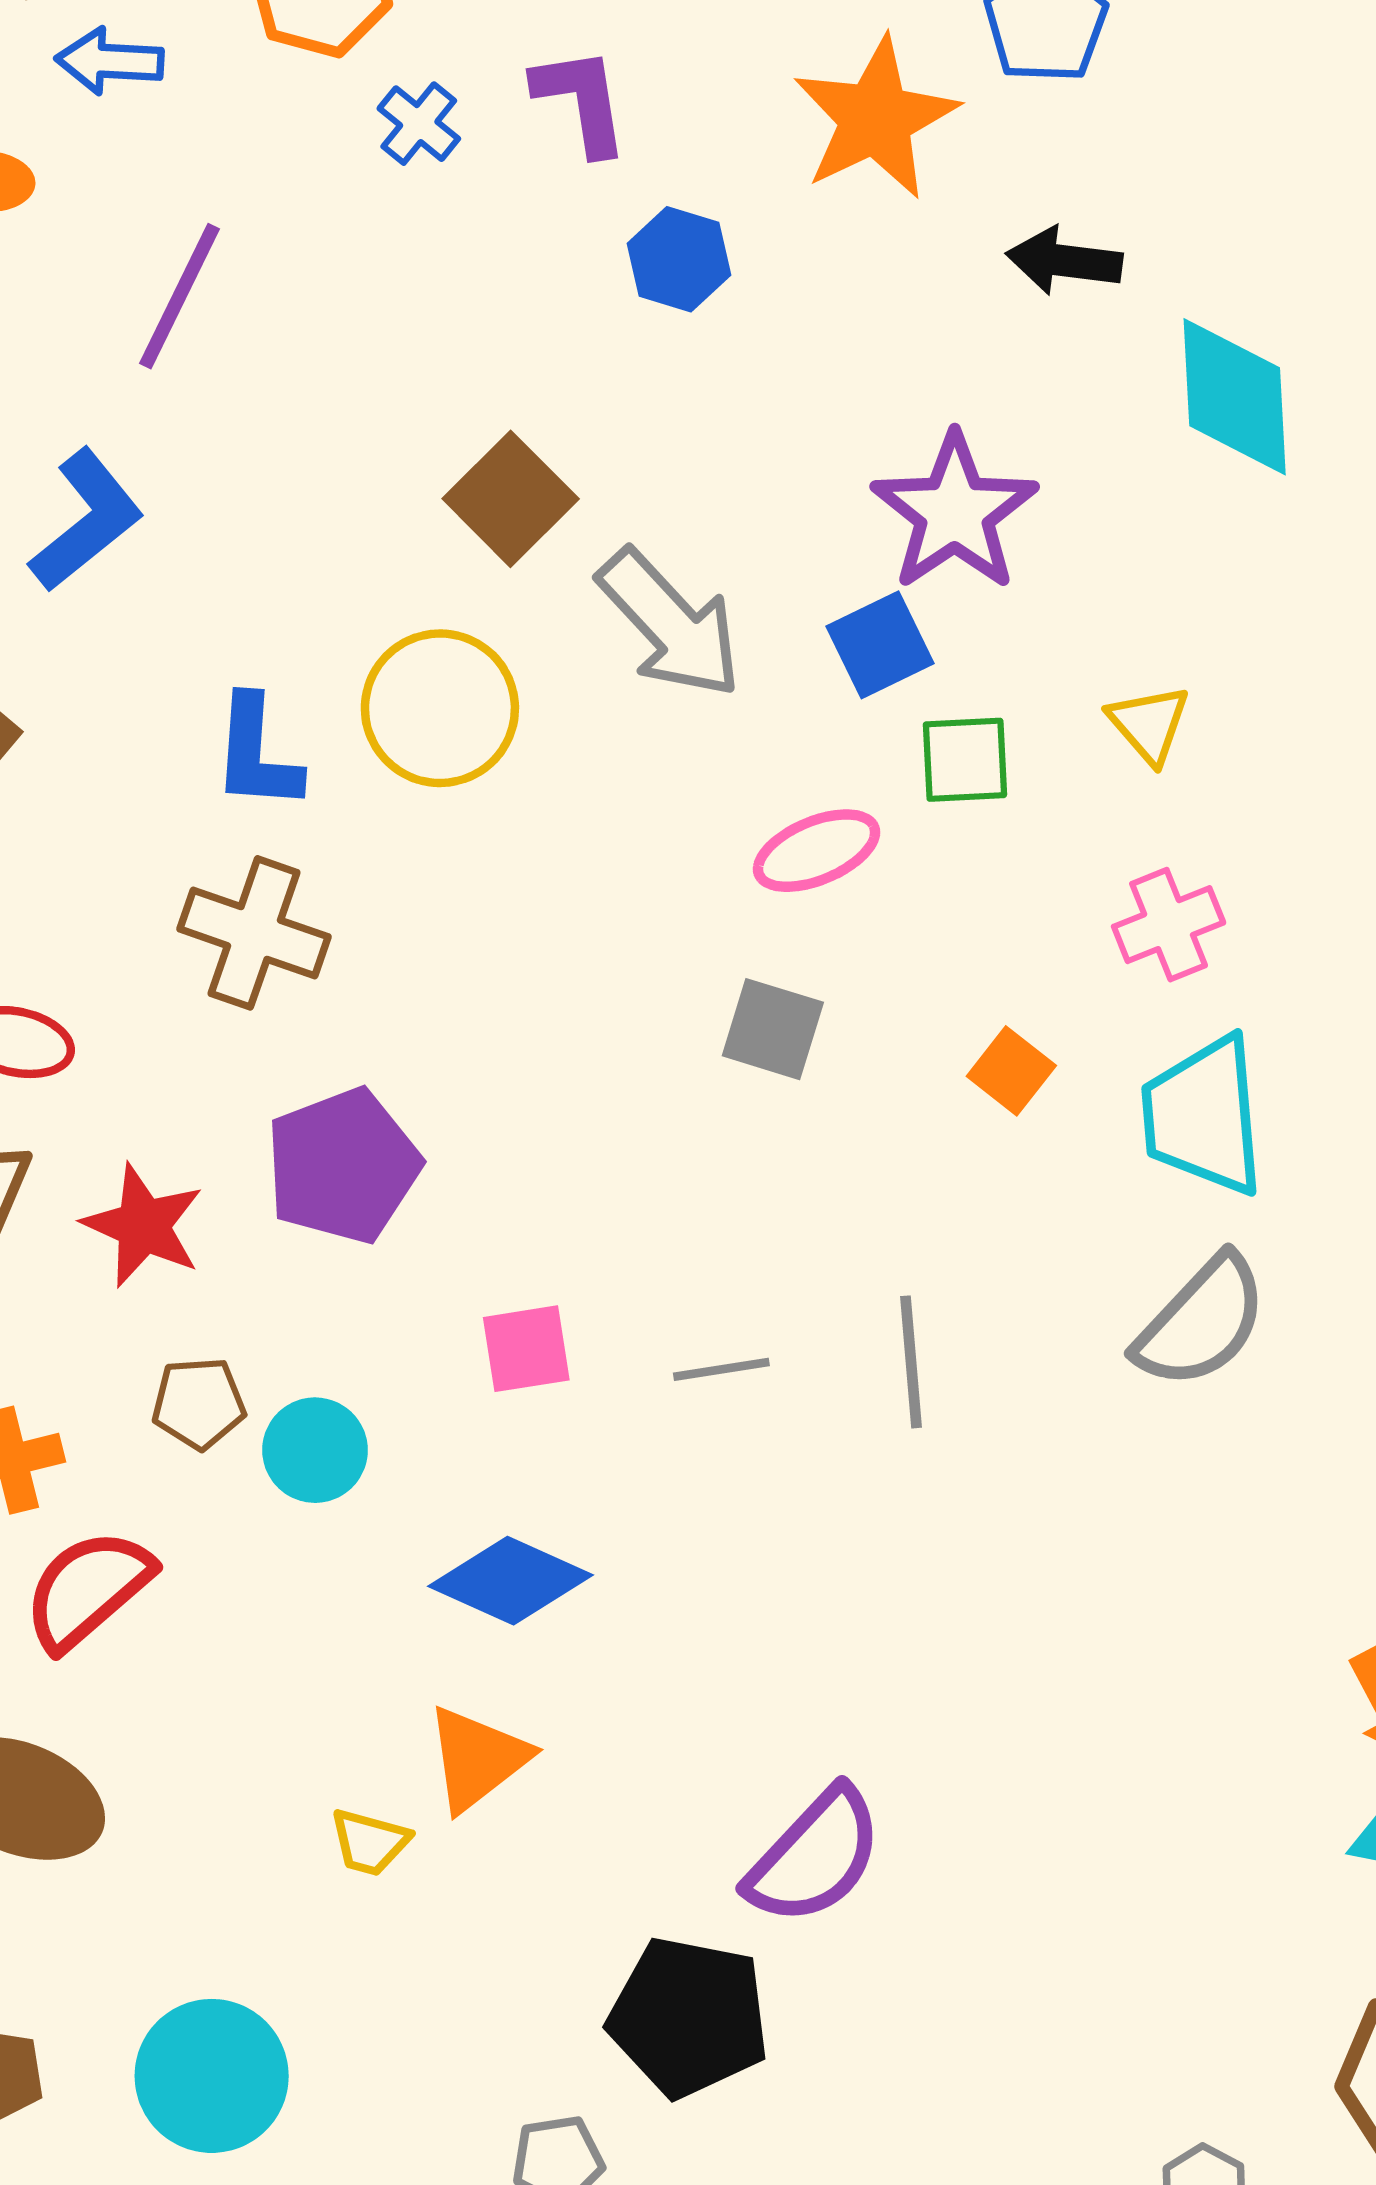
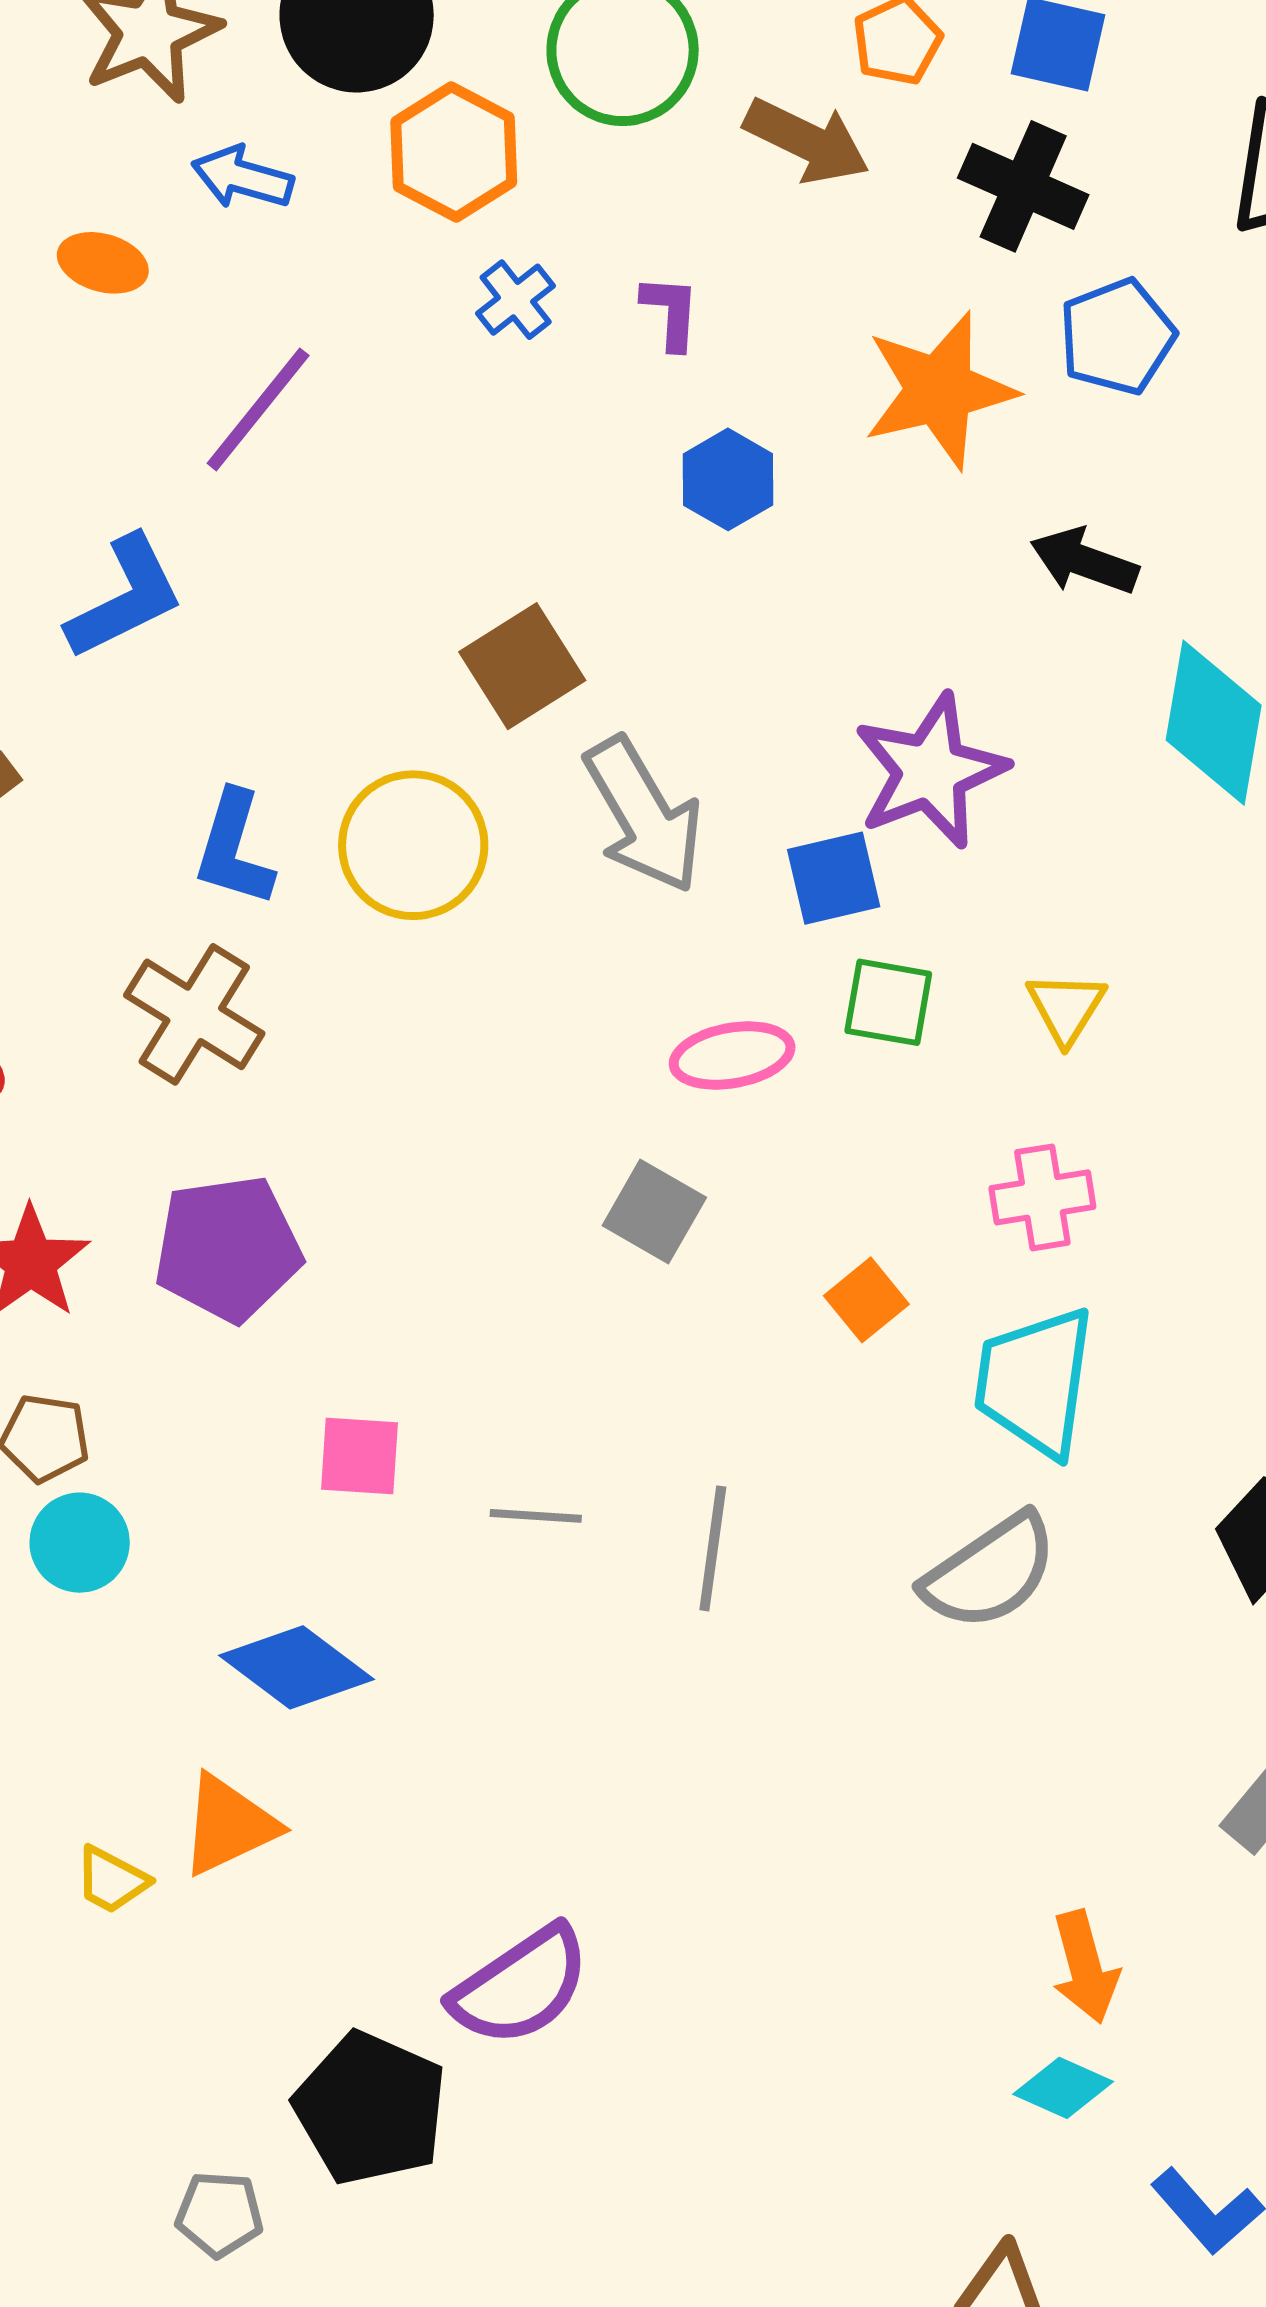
purple L-shape: (581, 101) -> (671, 312), size x0.7
cyan circle: (315, 1450) -> (80, 1543), moved

